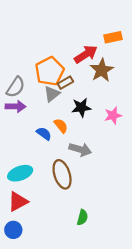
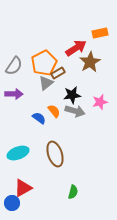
gray semicircle: (16, 87) -> (14, 66), moved
gray arrow: (80, 149) -> (75, 111), moved
red triangle: (18, 202) -> (23, 188), moved

